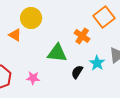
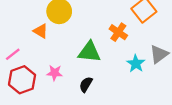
black semicircle: (77, 72) -> (86, 84), moved
pink star: (33, 78) -> (55, 73), moved

